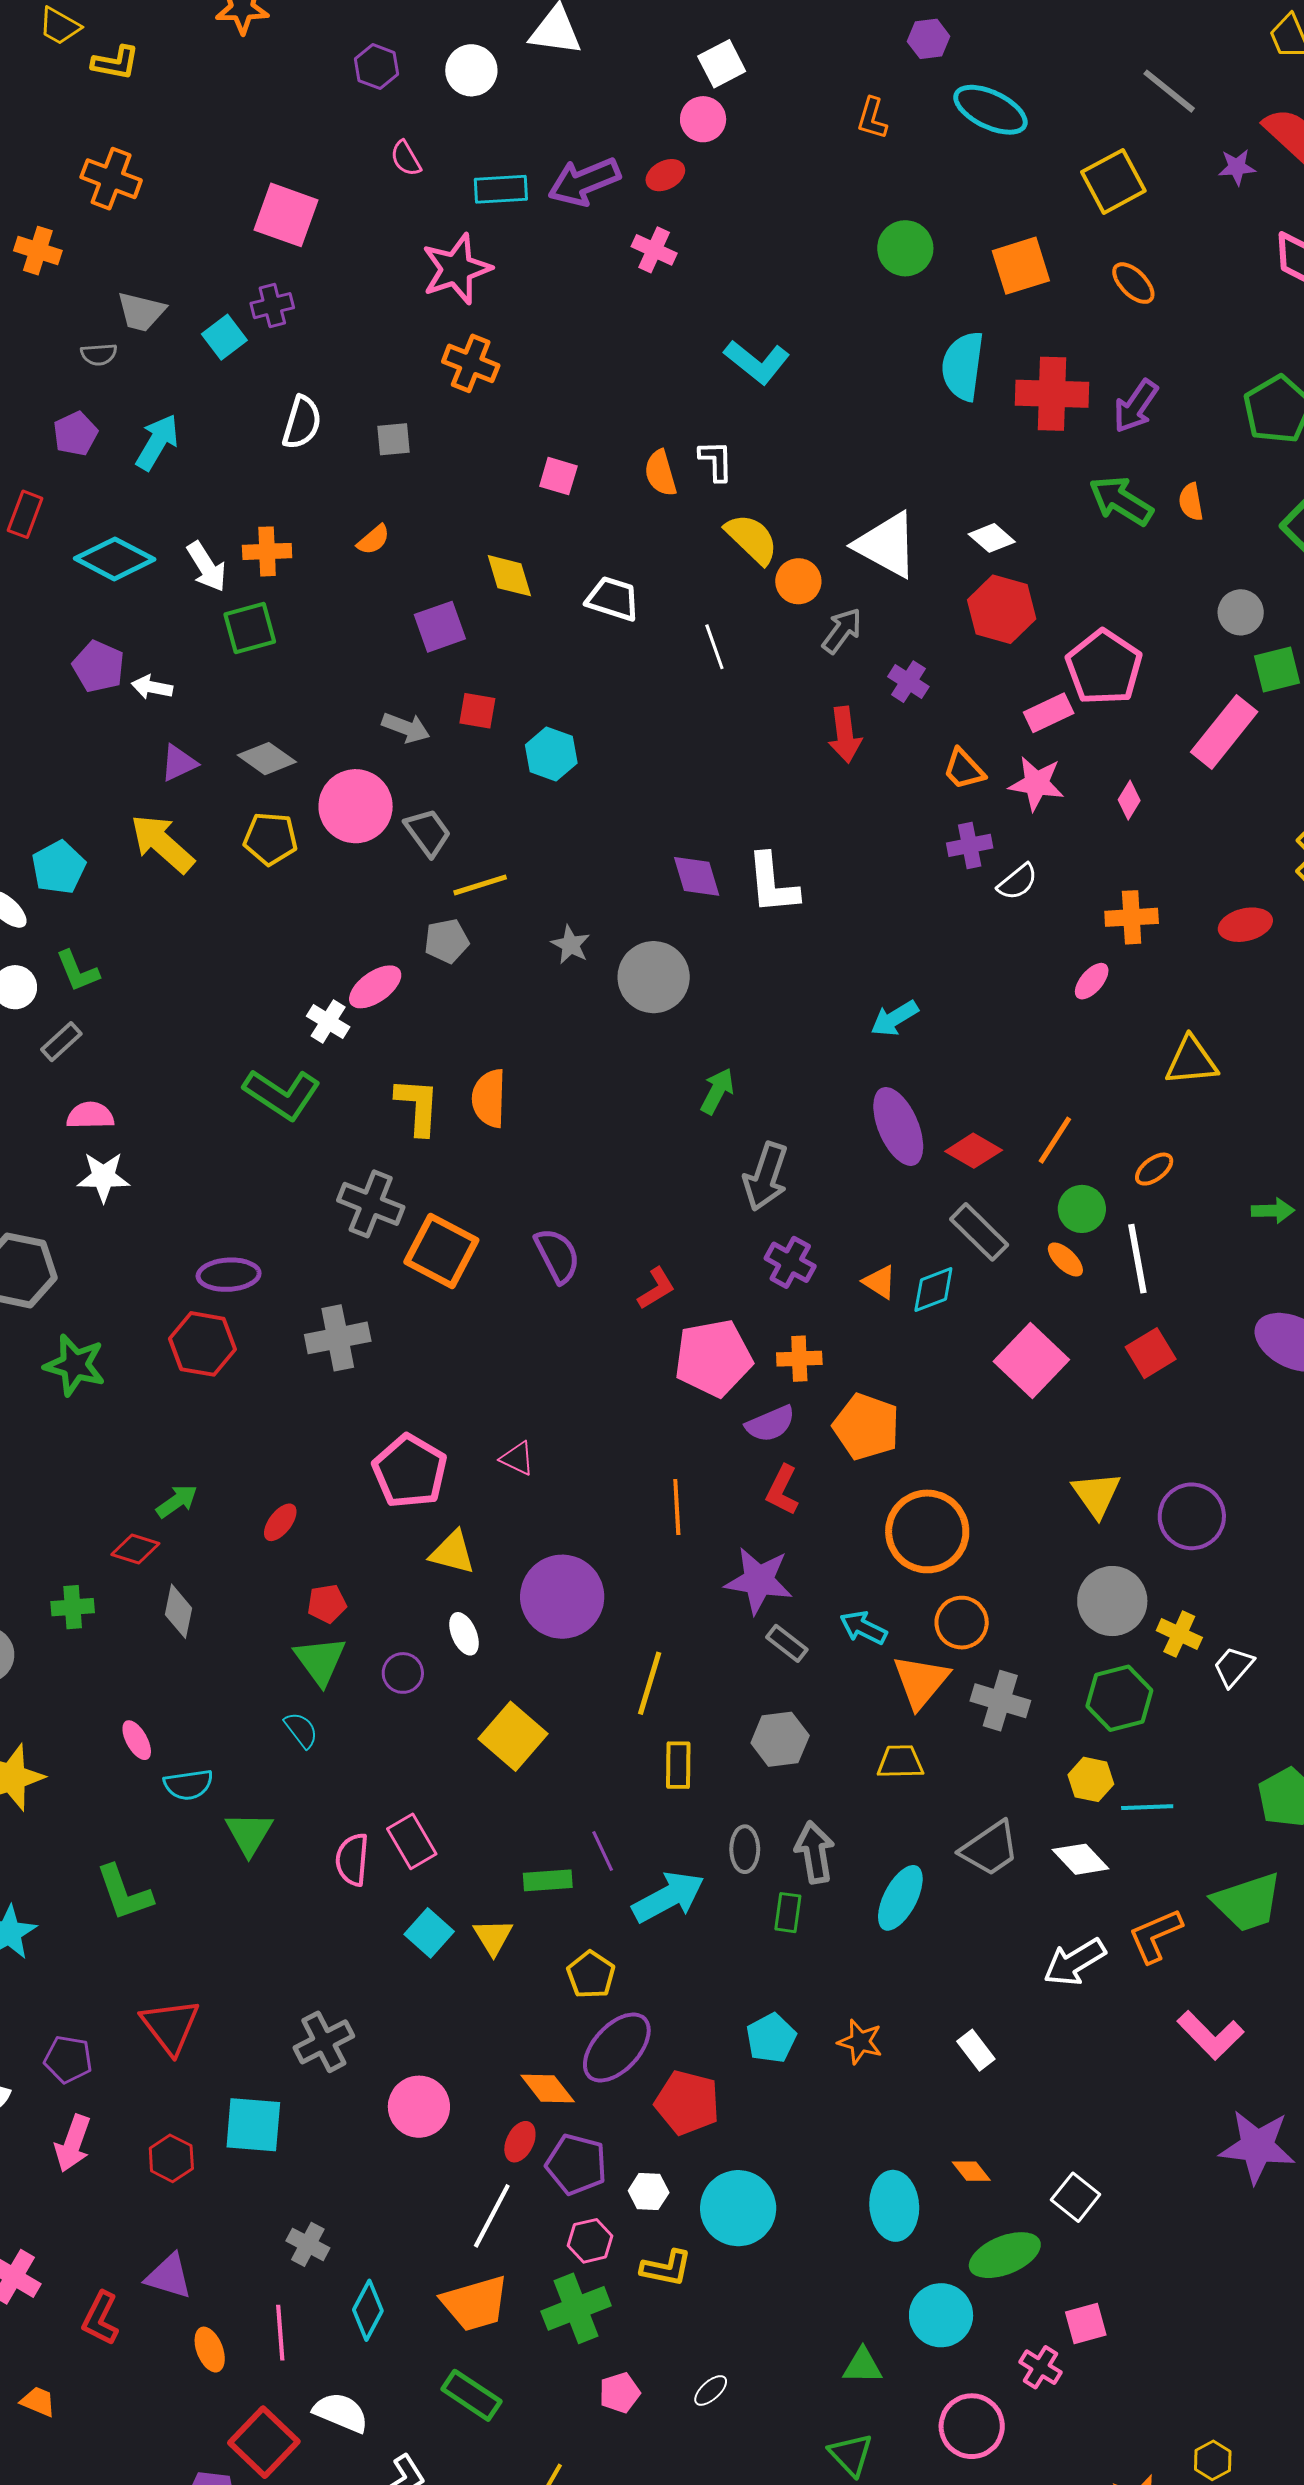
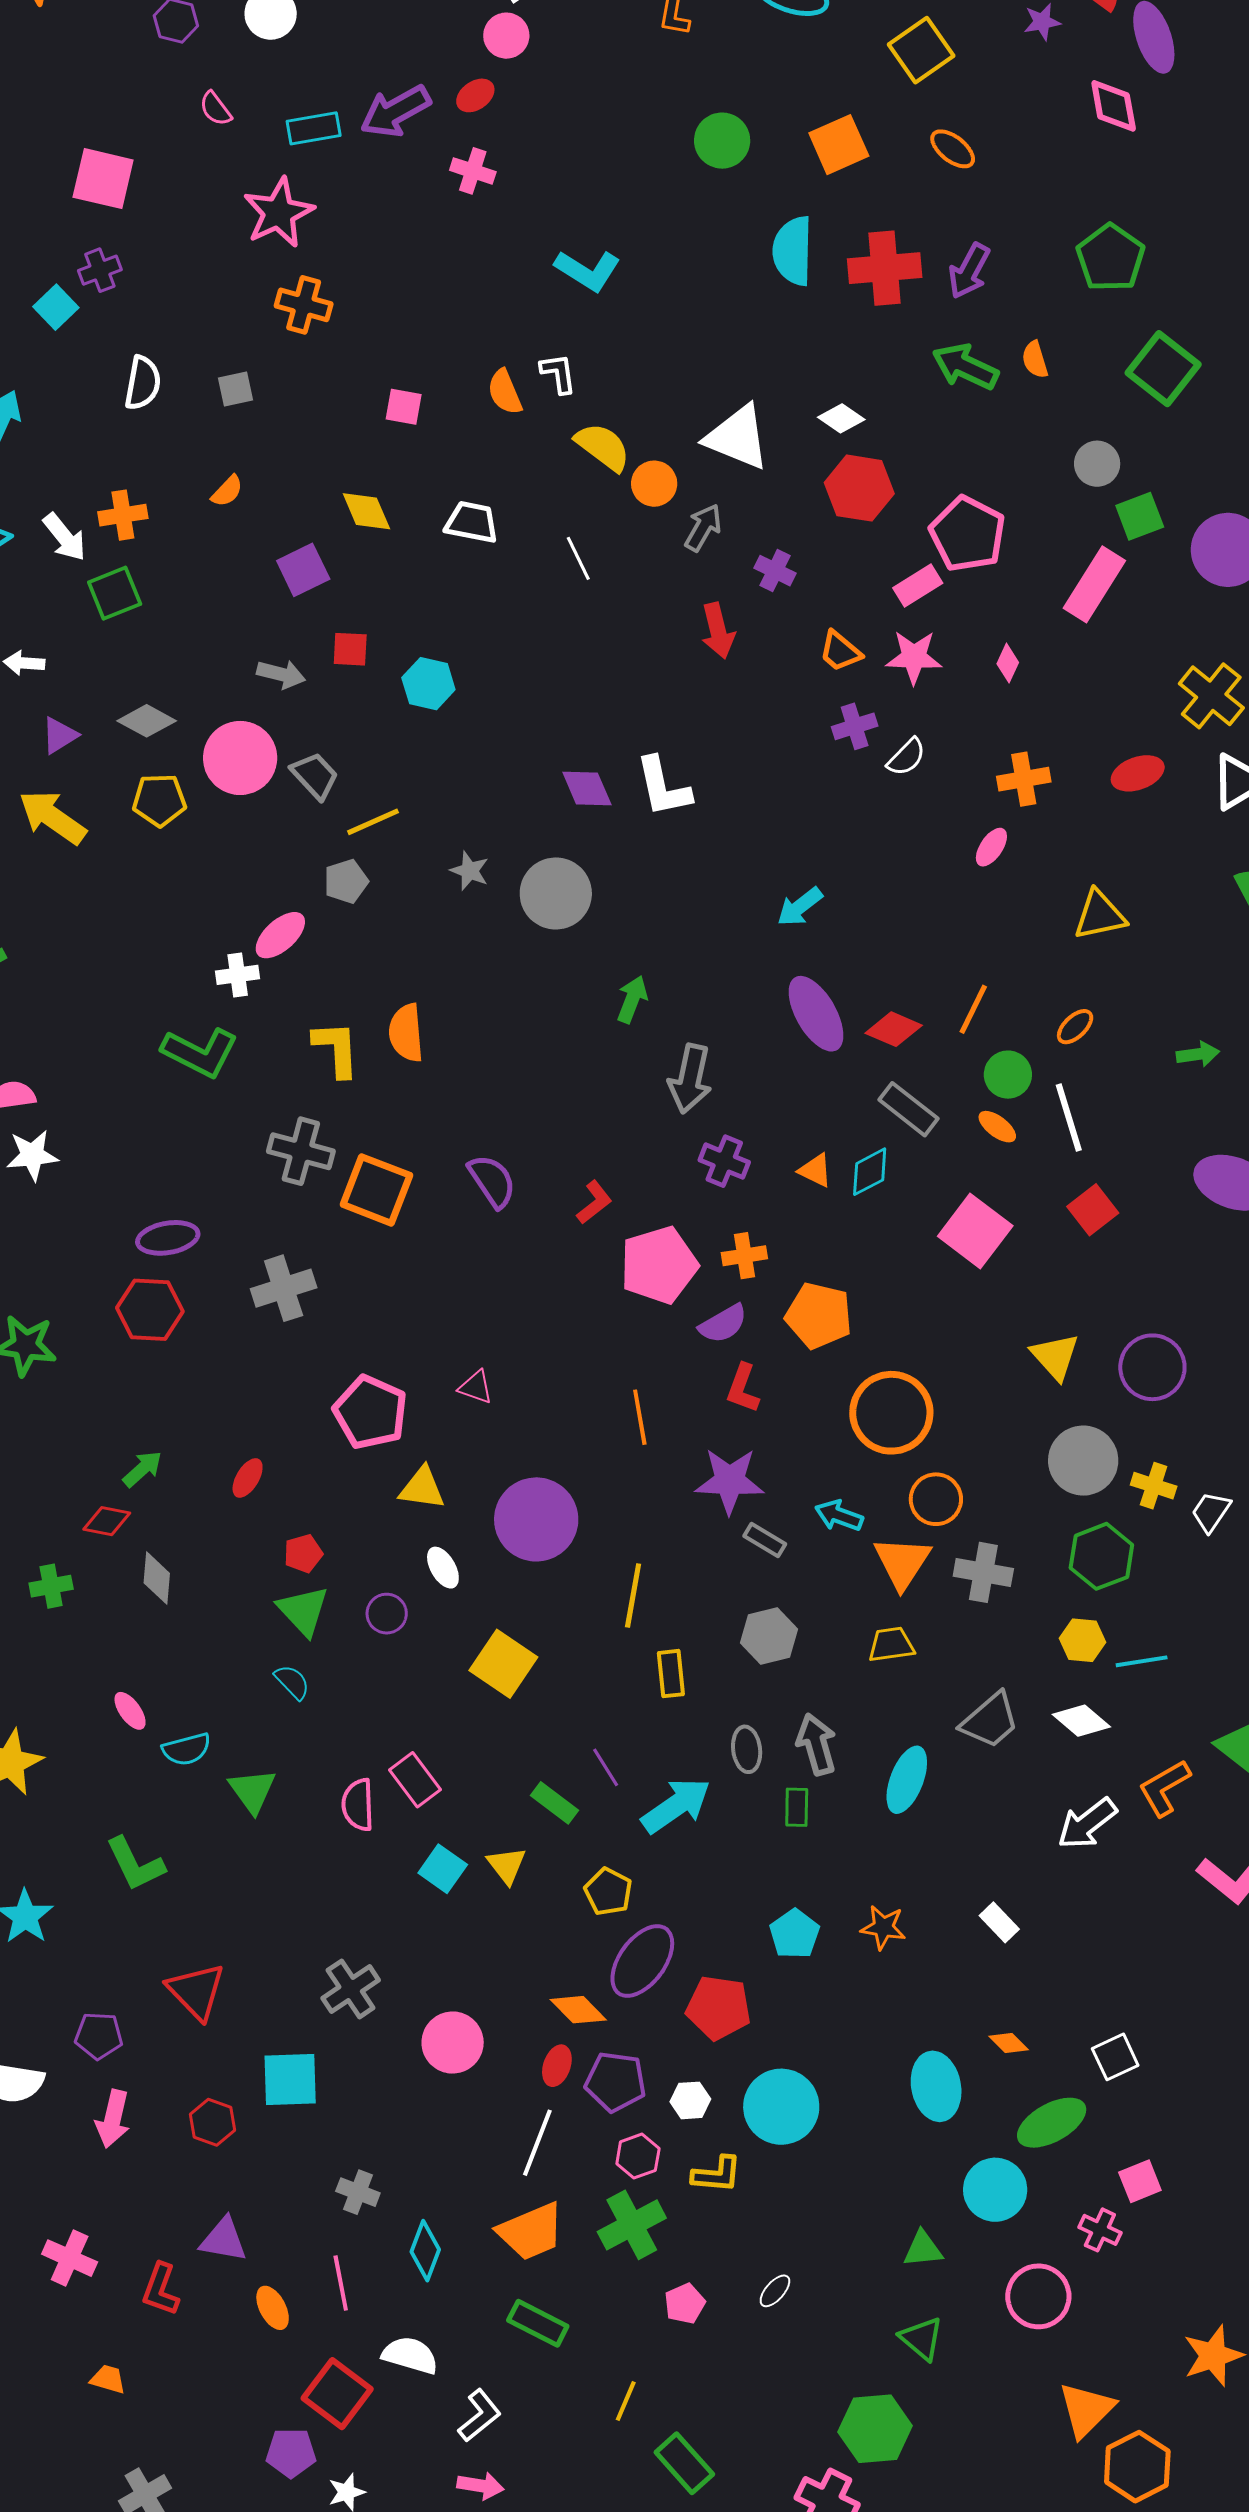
white cross: (328, 1021) -> (238, 975), turned -33
green rectangle: (548, 1880) -> (554, 1803), turned 48
white square: (1076, 2197) -> (1115, 2057), turned 33

